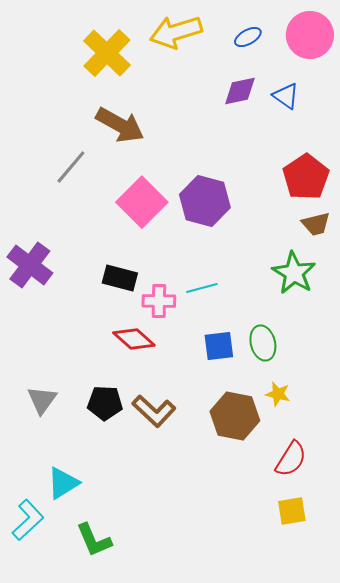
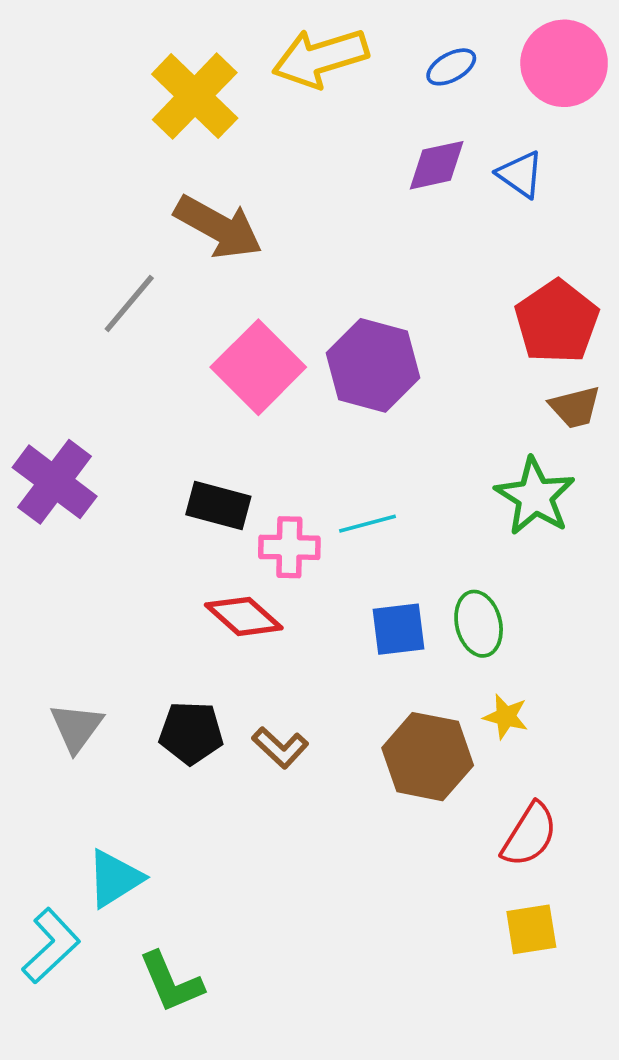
brown L-shape: (154, 411) -> (280, 747), size x0.7

